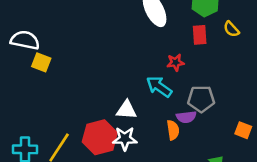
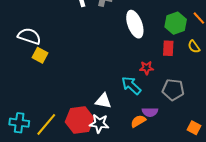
gray pentagon: (201, 99) -> (173, 90), moved
orange semicircle: (173, 130) -> (138, 121), turned -119

